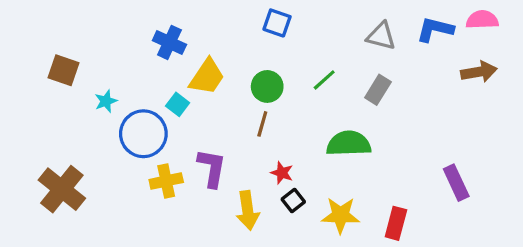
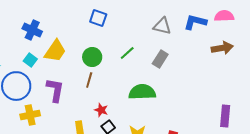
cyan square: (178, 104) -> (30, 60), moved
purple L-shape: (212, 168) -> (55, 90), moved
purple rectangle: (456, 183) -> (225, 116), moved, turned 30

